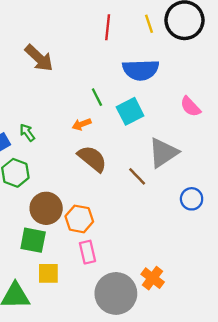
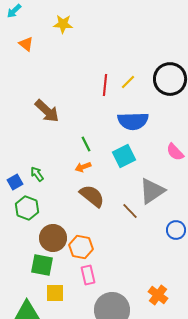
yellow line: (149, 24) -> (128, 82), moved, turned 63
green line: (97, 97) -> (86, 144), moved
orange cross: (153, 278) -> (158, 295), moved

